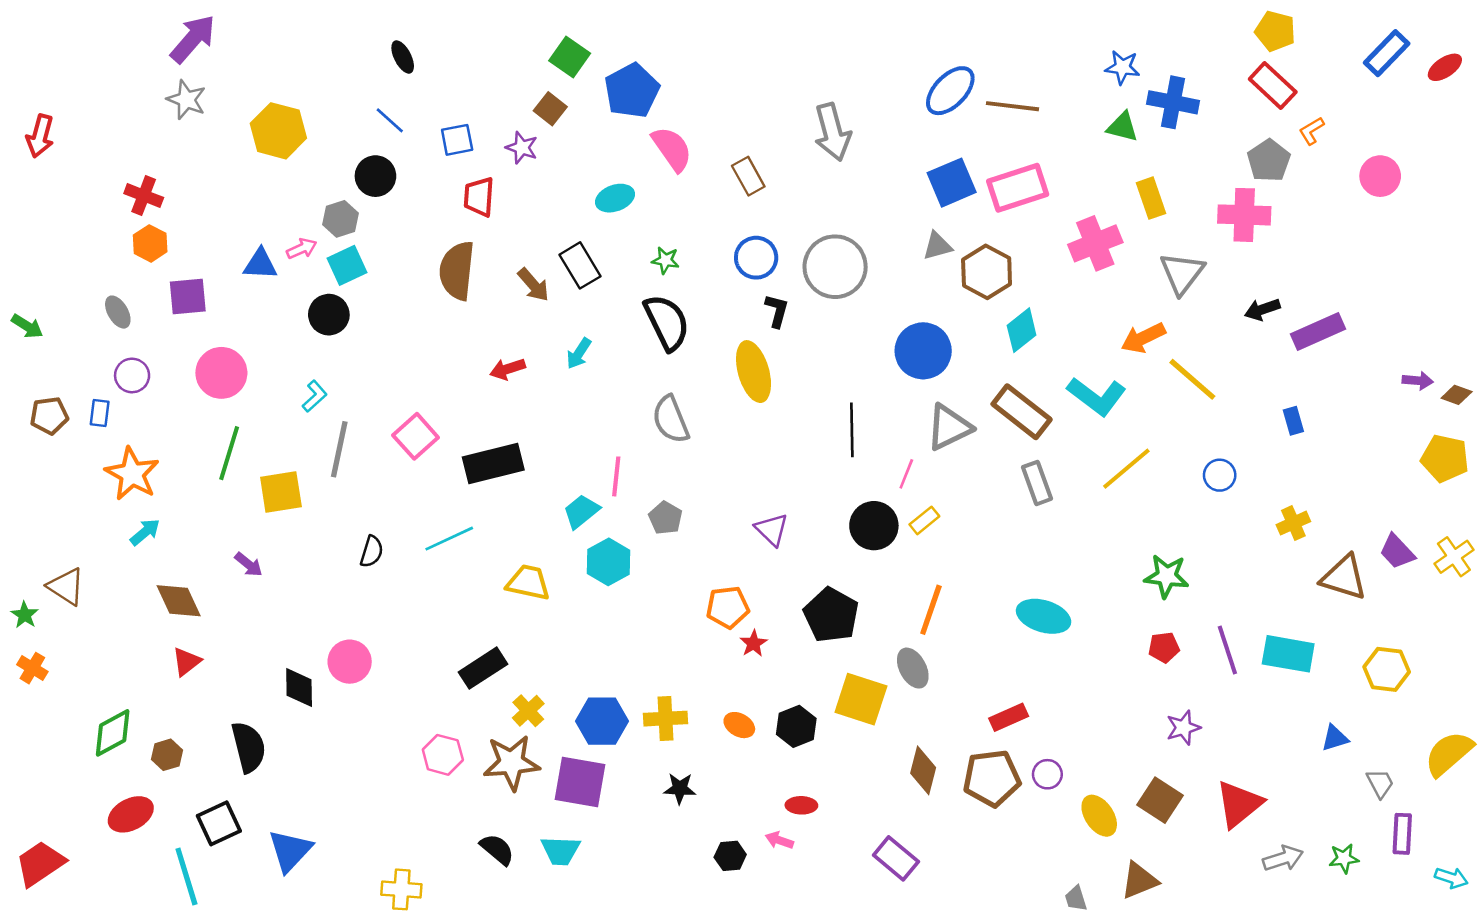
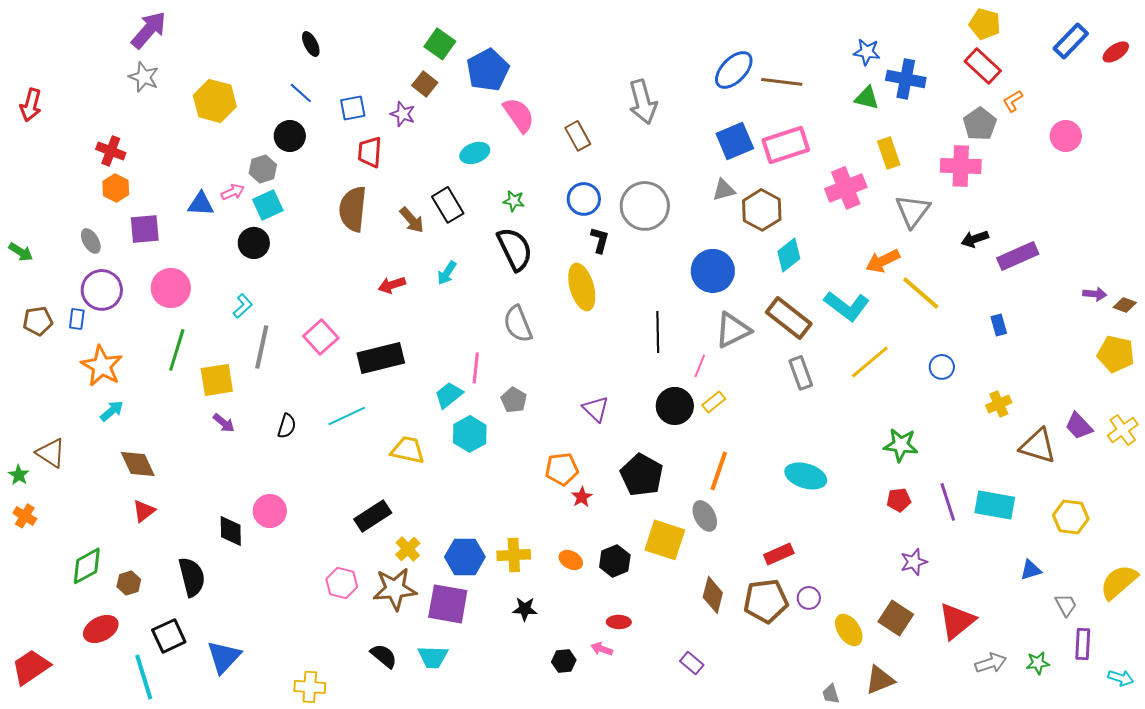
purple circle: (132, 375) -> (102, 290), size x1.5
purple arrow: (249, 564) -> (224, 423), moved
purple rectangle: (896, 858) -> (692, 663), size x0.7

